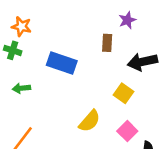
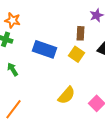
green arrow: (21, 88) -> (13, 69), turned 64
yellow square: (124, 93) -> (77, 54), moved

